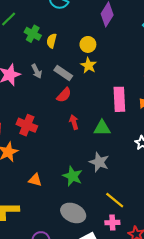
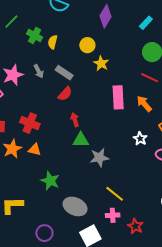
yellow star: (89, 65) -> (101, 63), moved
green triangle: (102, 128) -> (81, 140), moved
gray star: (99, 162) -> (99, 158), turned -30
green star: (73, 176) -> (50, 181), moved
orange triangle: (35, 180) -> (35, 150), moved

